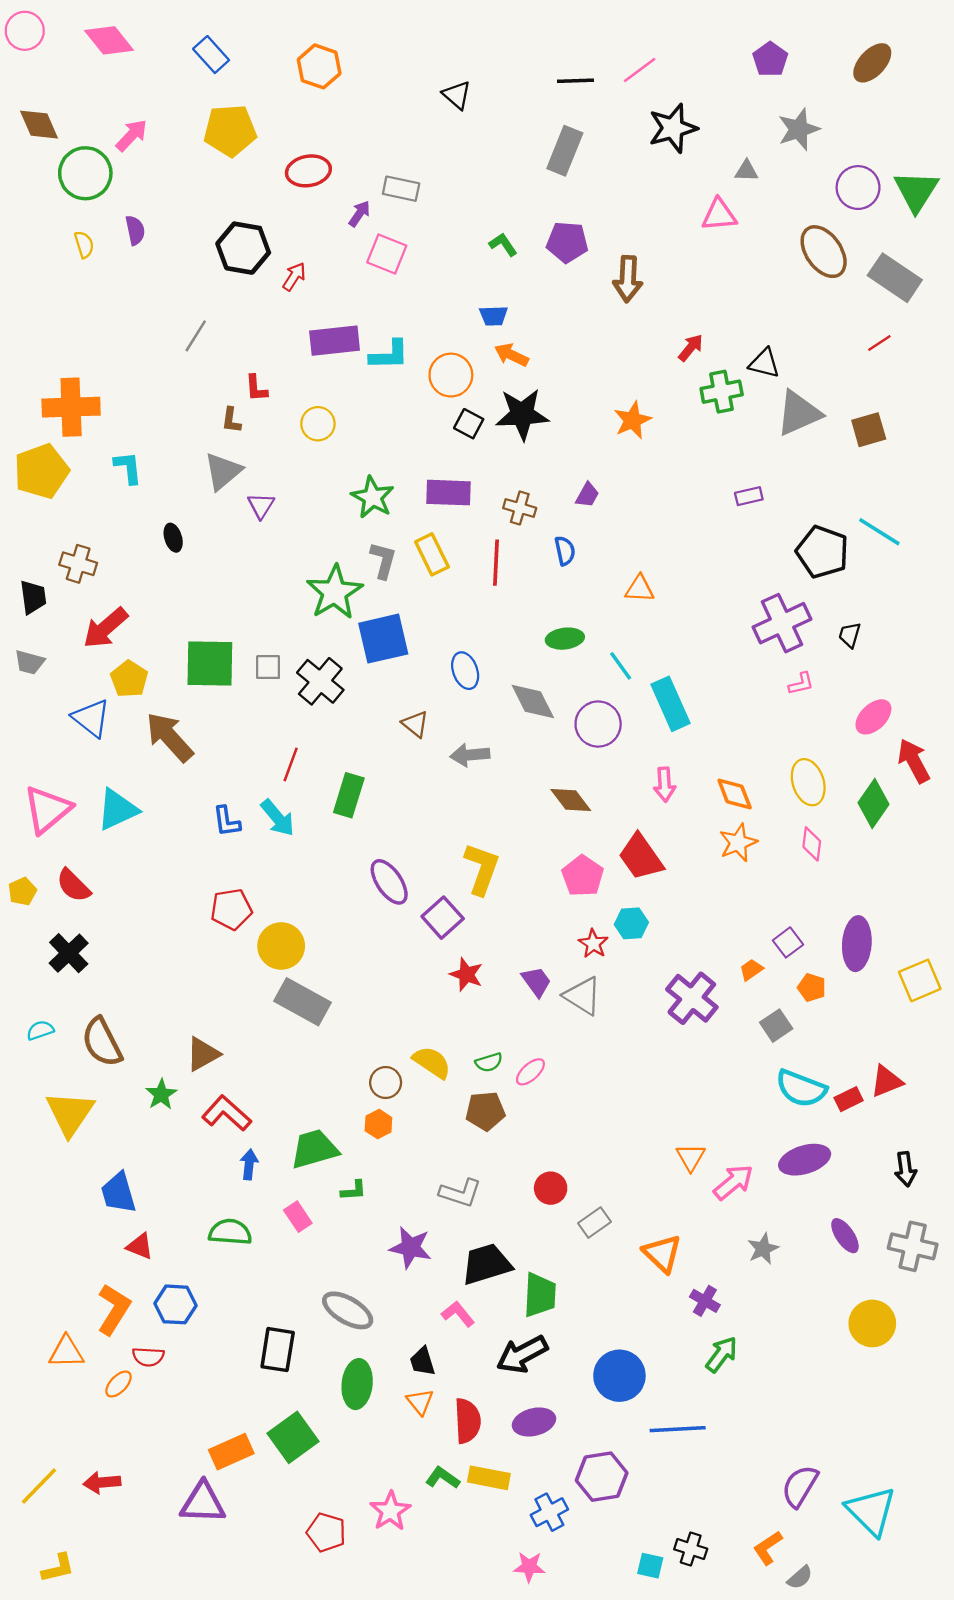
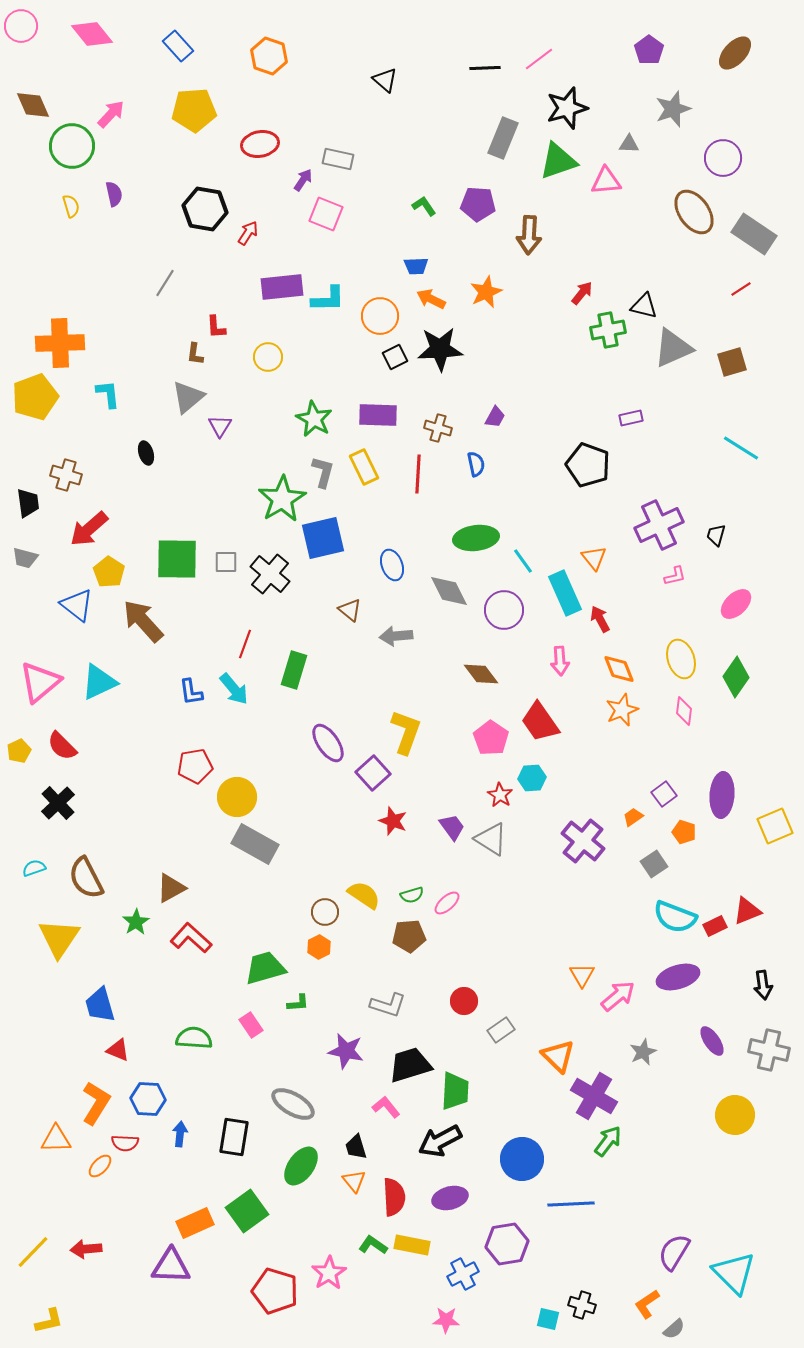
gray rectangle: (565, 151) -> (503, 138), moved
green triangle: (916, 191) -> (558, 161), moved, turned 39
orange star: (632, 420) -> (486, 292), moved
black square: (469, 424) -> (395, 357), turned 35
black pentagon: (822, 552) -> (588, 465), moved
orange triangle: (640, 589) -> (594, 558), moved, turned 48
green ellipse: (565, 639) -> (476, 538), size x1.4
red arrow: (914, 761) -> (600, 619), moved, size x0.7
blue arrow: (249, 1164) -> (180, 1134), moved
purple cross: (705, 1301) -> (594, 1096), size x1.8
green ellipse: (357, 1384) -> (301, 1166), turned 30
red pentagon: (326, 1532) -> (275, 1291), size x1.4

